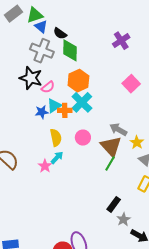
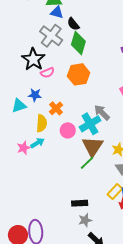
blue triangle: (41, 27) -> (57, 12), turned -40
cyan cross: (82, 102) -> (90, 124), moved
cyan triangle: (54, 106) -> (19, 106), moved
orange cross: (65, 110) -> (56, 108), moved, turned 32
gray arrow: (118, 129) -> (102, 113), moved
black rectangle: (114, 204) -> (80, 203), turned 35

